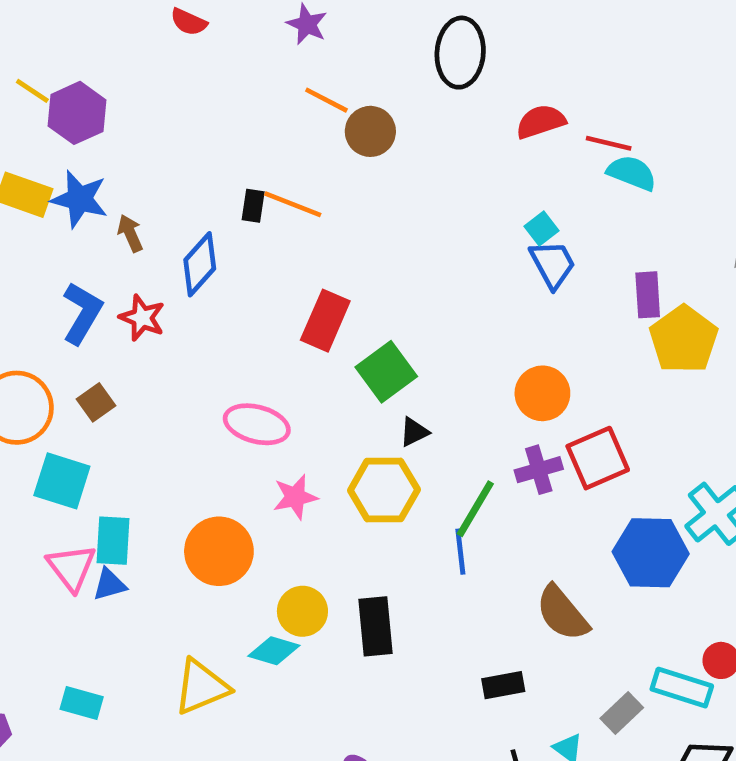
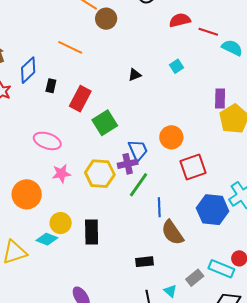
cyan semicircle: (632, 173) -> (232, 48), moved
black rectangle: (253, 206) -> (51, 86), moved
blue trapezoid: (553, 264) -> (138, 150), moved
black triangle: (414, 432) -> (135, 75), moved
purple cross: (539, 470) -> (128, 164), moved
blue line: (460, 552) -> (159, 207), moved

